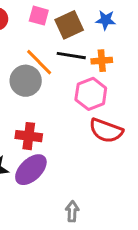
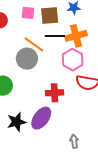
brown square: (69, 25) -> (50, 16), turned 30
orange cross: (102, 61) -> (76, 36), size x1.5
red cross: (29, 136) -> (55, 93), moved

